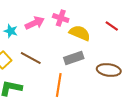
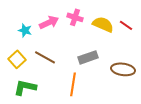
yellow semicircle: (80, 33) -> (103, 24), moved

